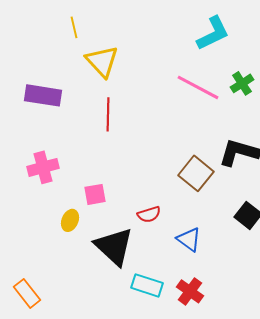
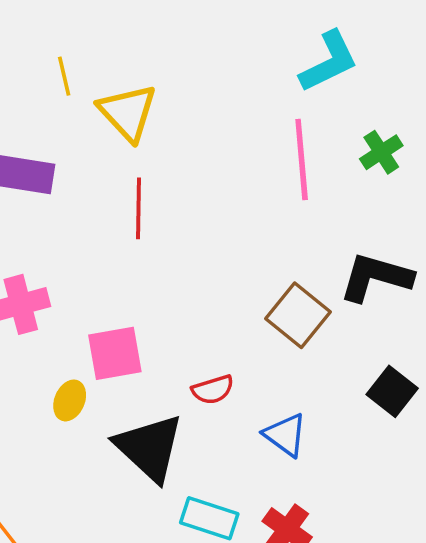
yellow line: (74, 27) -> (64, 76), moved
pink line: (198, 87) -> (302, 159), turned 57
pink square: (95, 194) -> (115, 353), size x1.4

